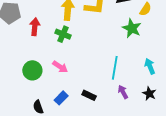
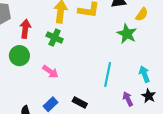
green circle: (32, 70) -> (19, 56), moved
purple arrow: (123, 92) -> (128, 99), moved
black star: (149, 94) -> (149, 96), moved

